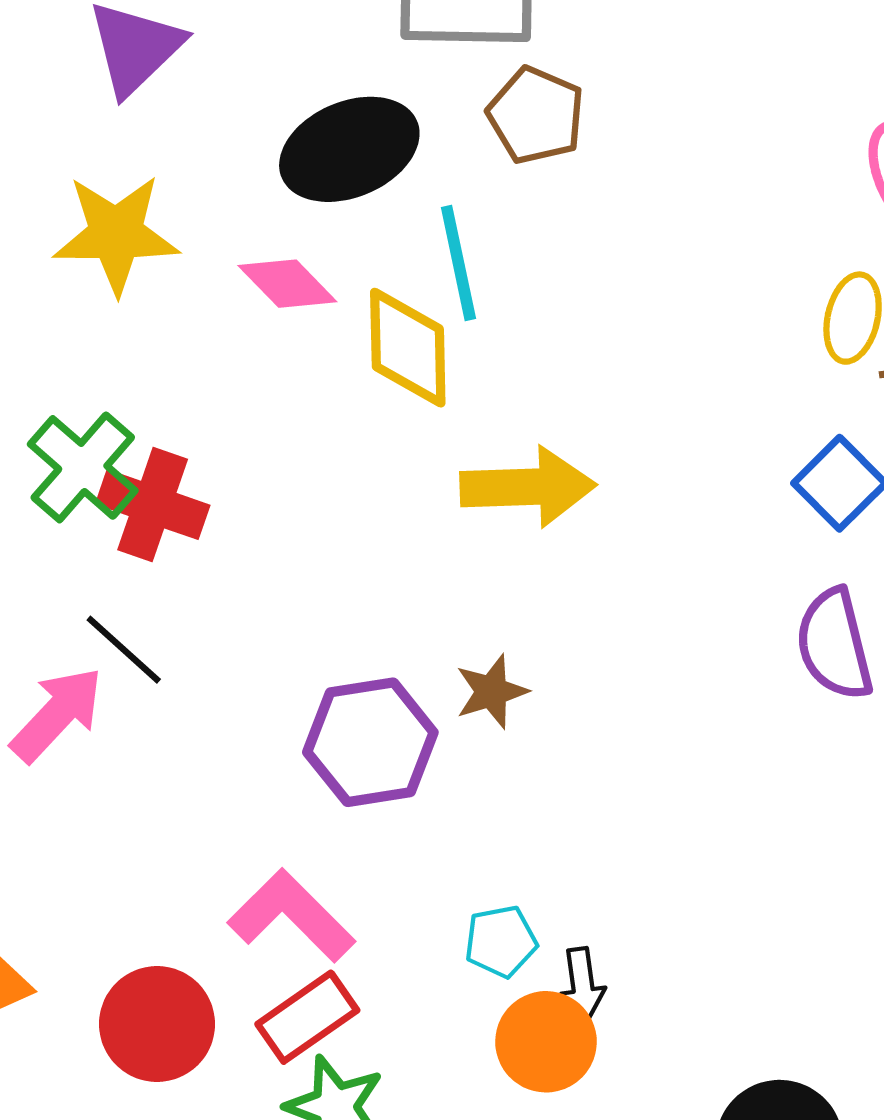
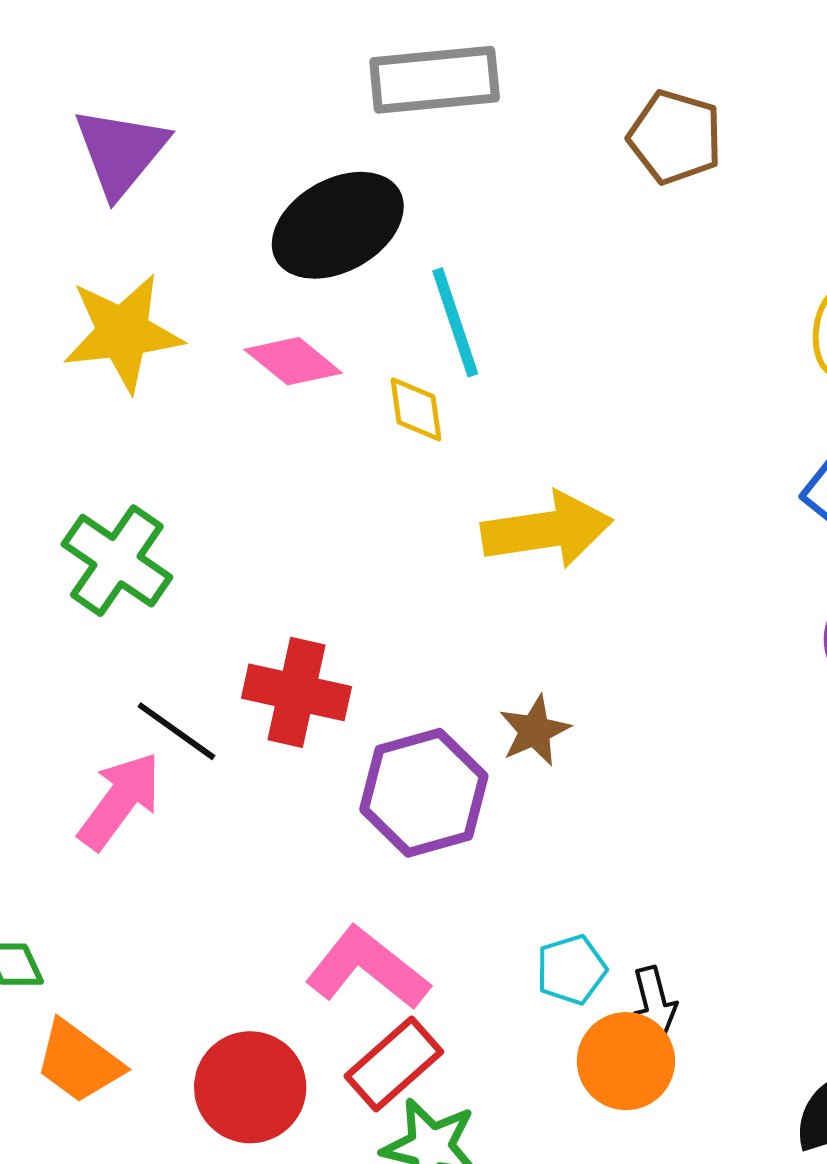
brown pentagon: (536, 115) -> (675, 137), moved
yellow diamond: (408, 348) -> (416, 409), size x0.6
red cross: (153, 505) -> (297, 692), moved

